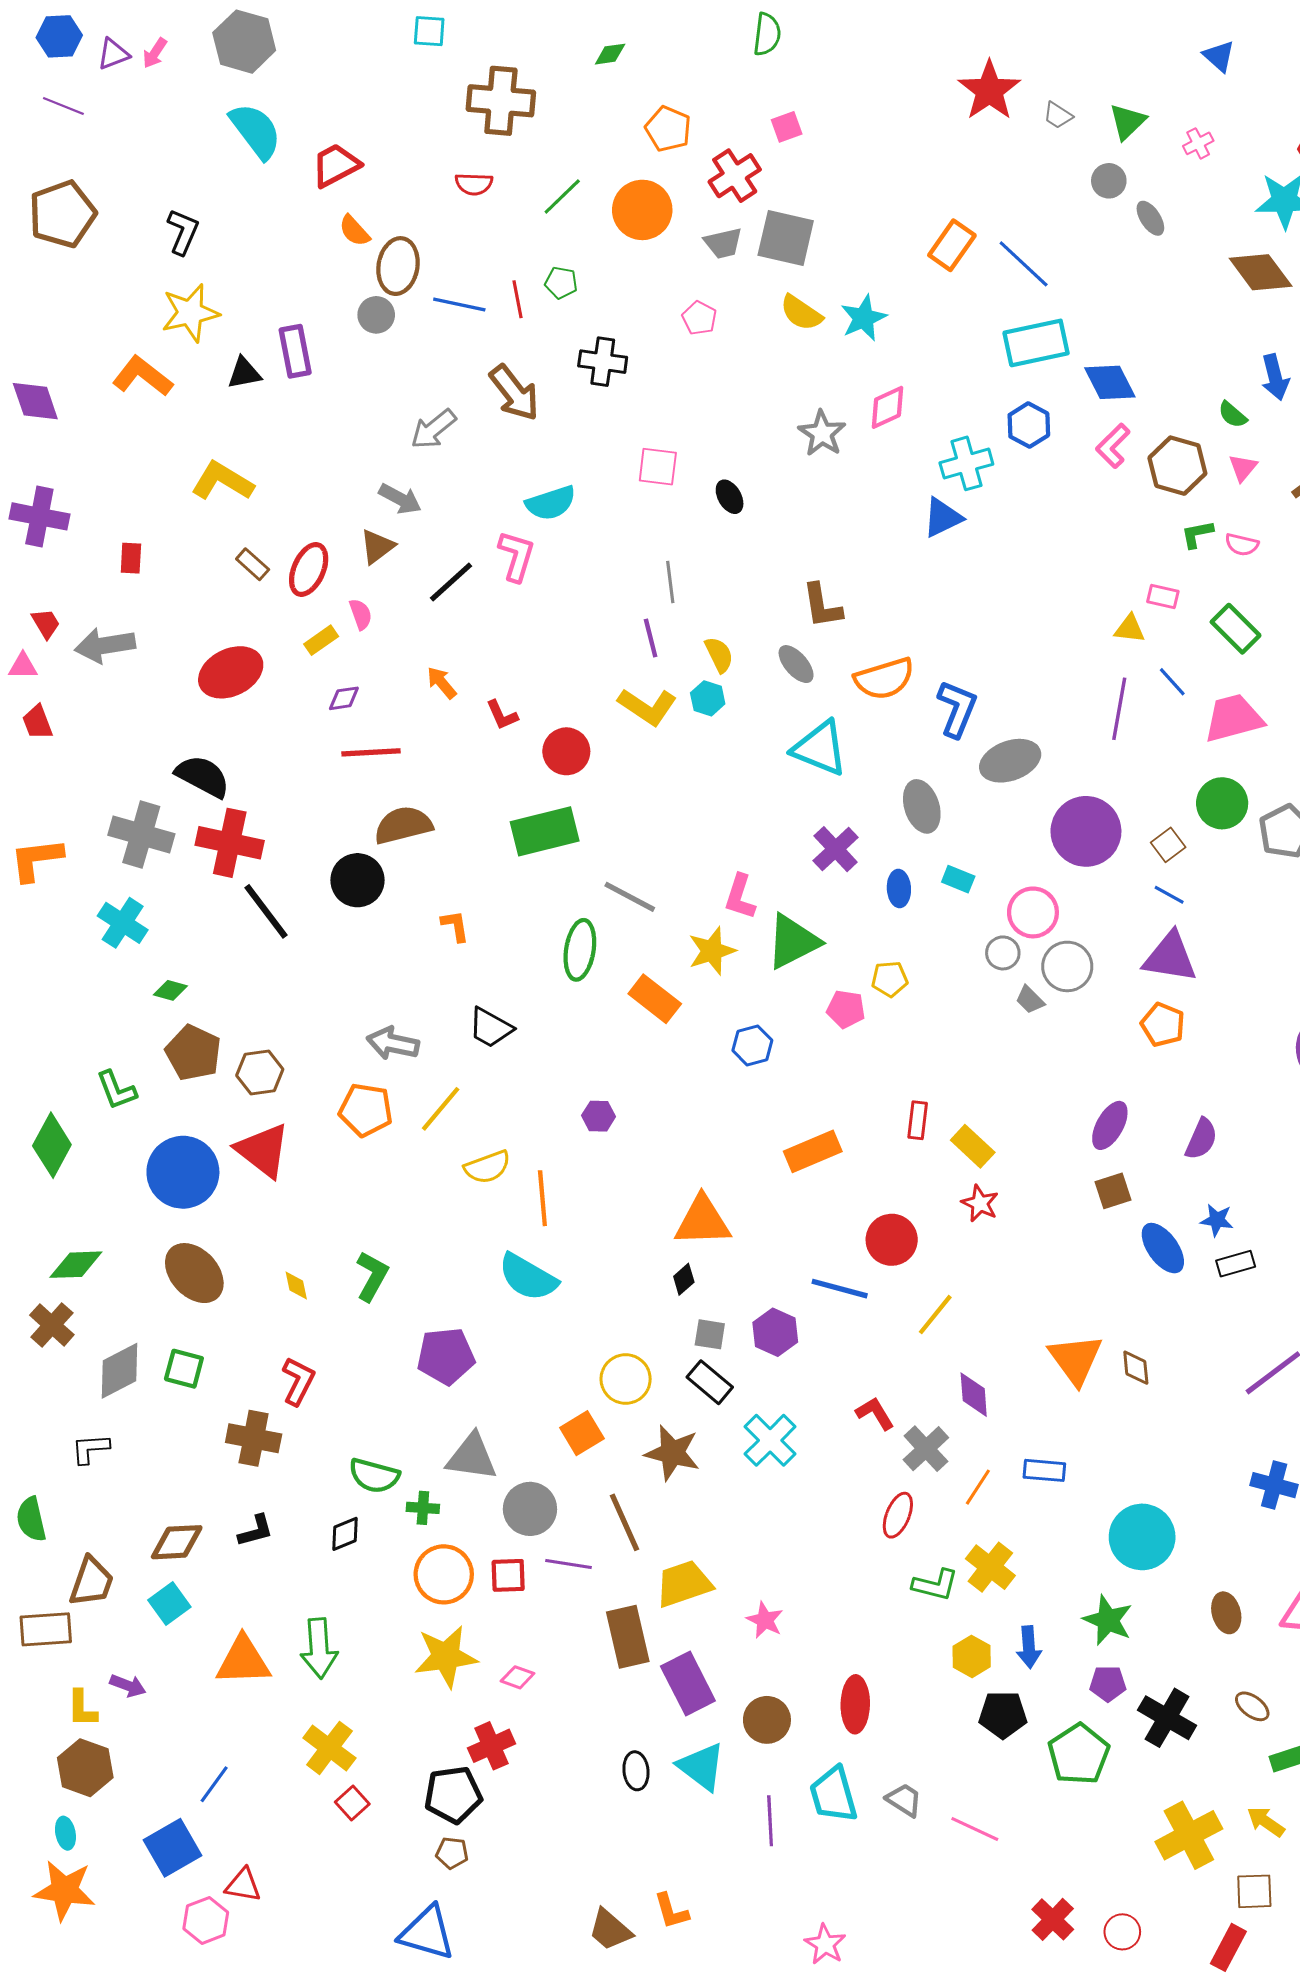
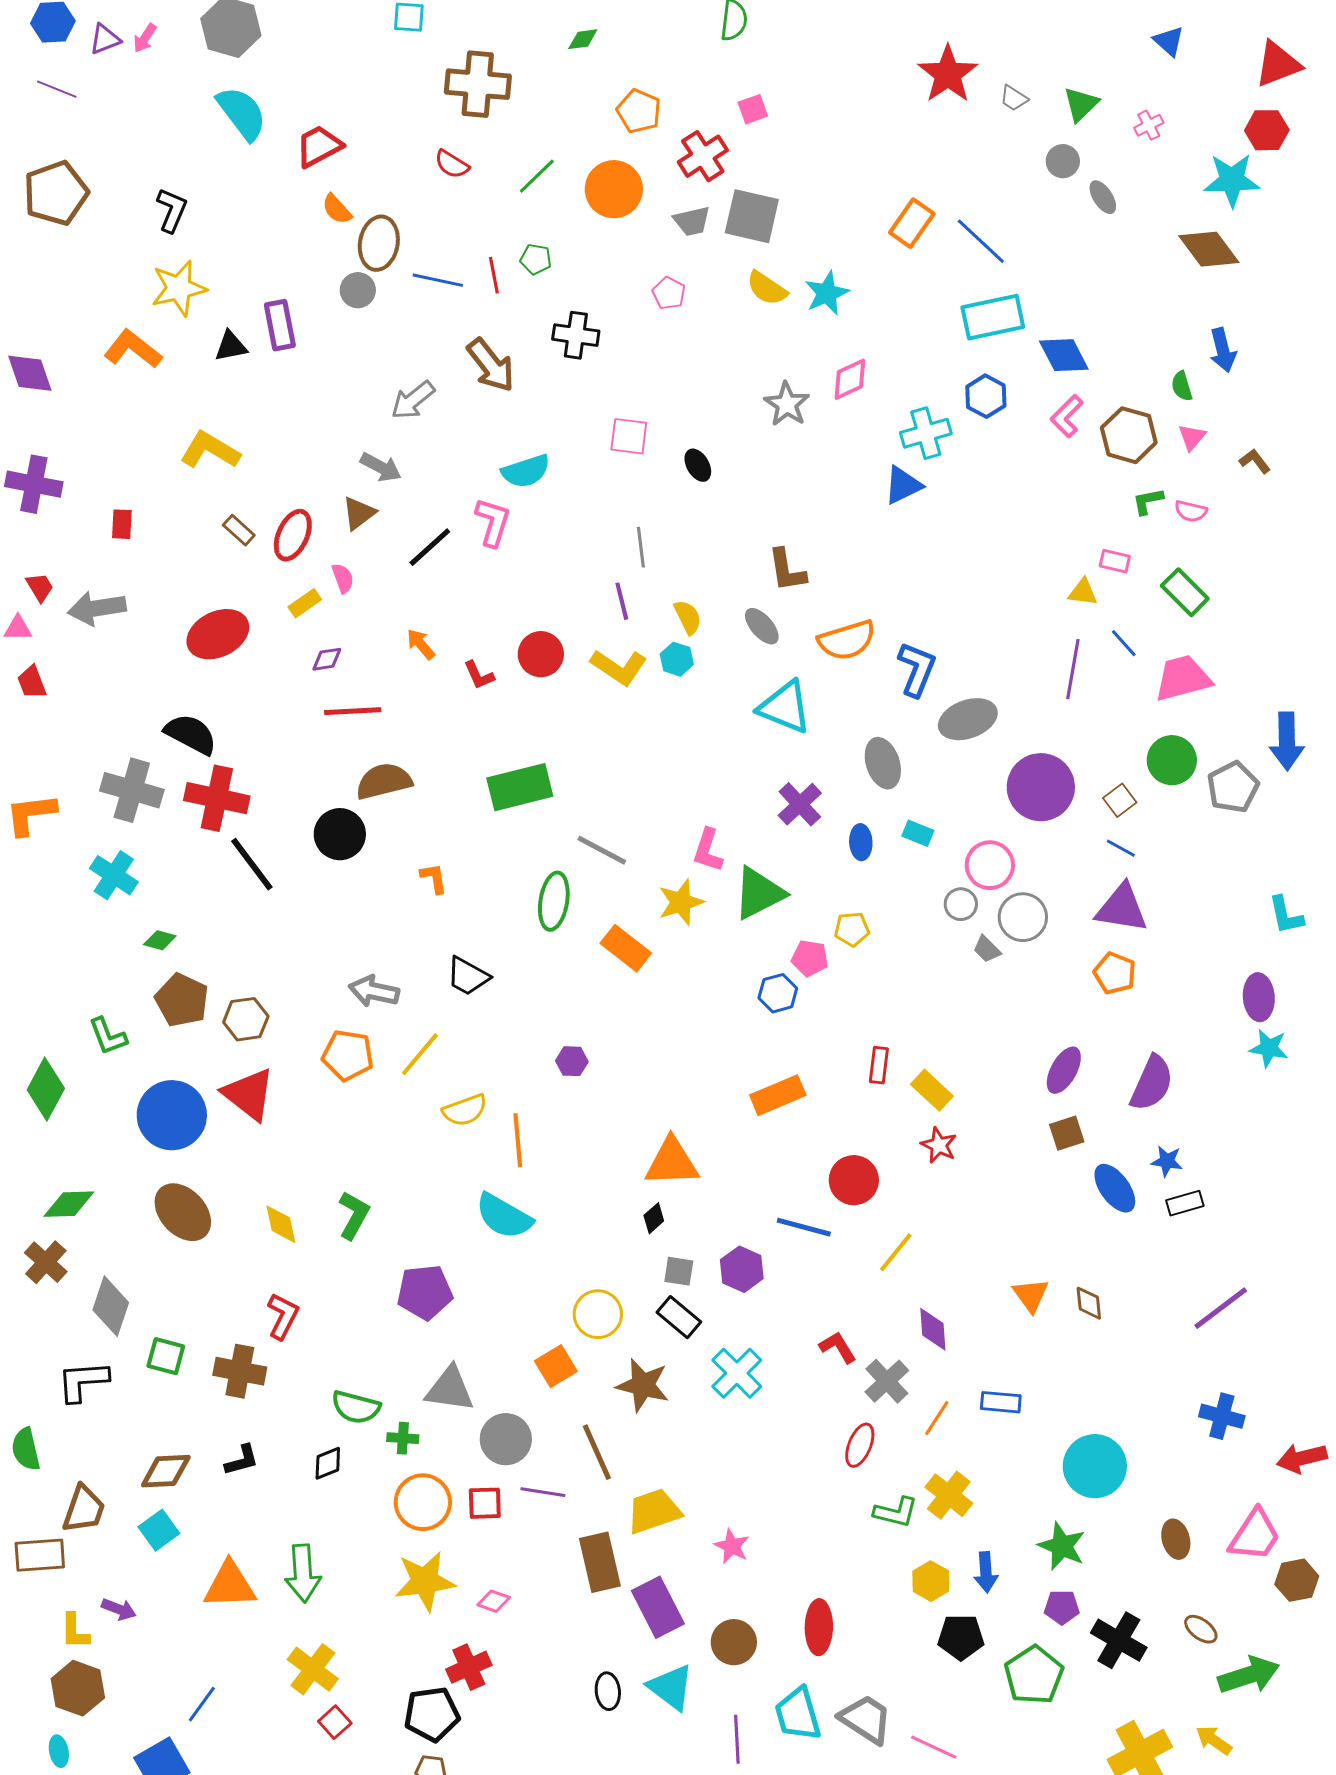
red semicircle: (474, 184) -> (452, 164), turned 30
green semicircle: (1232, 415) -> (1182, 386), turned 32
red circle: (566, 751) -> (541, 654), moved
blue hexagon: (752, 1045) -> (778, 993), moved
purple semicircle: (1201, 1139) -> (1152, 1083), size x1.4
yellow diamond: (296, 1285) -> (281, 1224), size x1.4
orange triangle: (1076, 1359) -> (1031, 1295), size x0.7
green square: (184, 1369) -> (166, 1356), moved
gray diamond: (120, 1371) -> (111, 1306), turned -44
black L-shape: (90, 1449) -> (83, 1381), size x1.4
gray trapezoid: (904, 1800) -> (866, 1719), size x1.5

